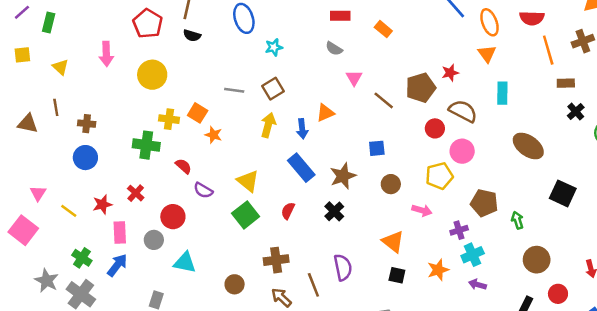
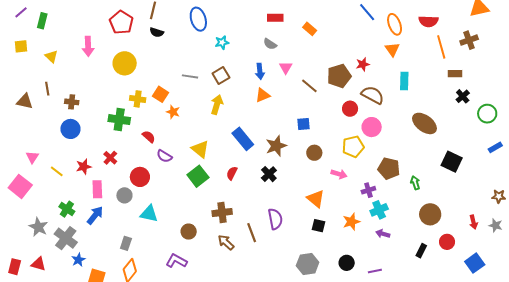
blue arrow: (302, 129) -> (260, 71), moved

